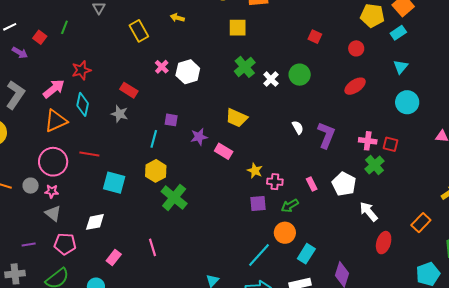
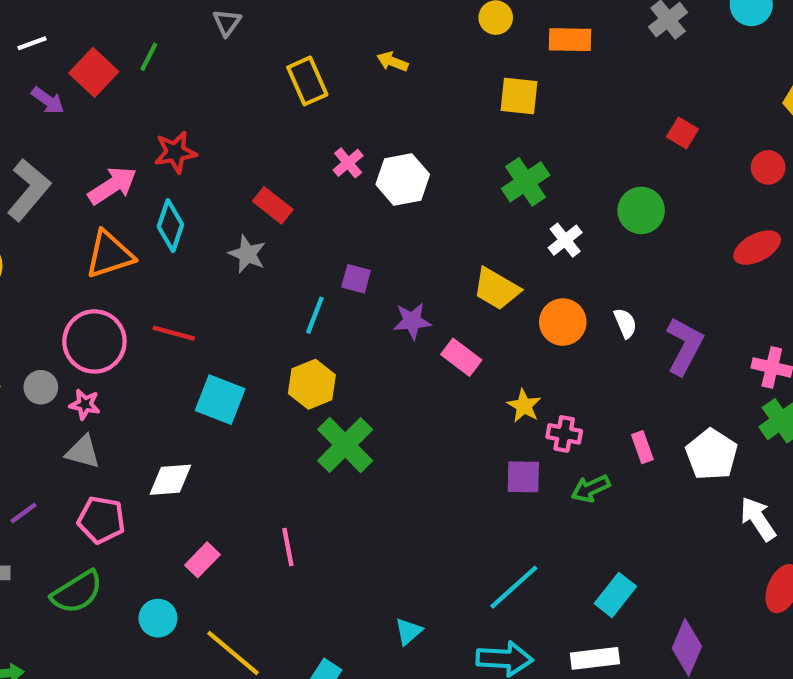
red square: (40, 37) -> (94, 72), size x1.5
white cross: (271, 79) -> (565, 240), moved
gray triangle: (53, 213) -> (83, 452), turned -30
orange circle: (285, 233) -> (563, 322), moved
purple line: (29, 245) -> (23, 513), turned -32

